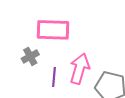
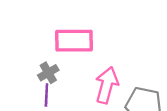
purple line: (54, 77) -> (46, 95), moved

